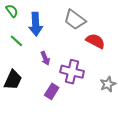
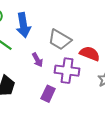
gray trapezoid: (75, 20) -> (60, 40), moved
red semicircle: (95, 41) -> (90, 54), moved

